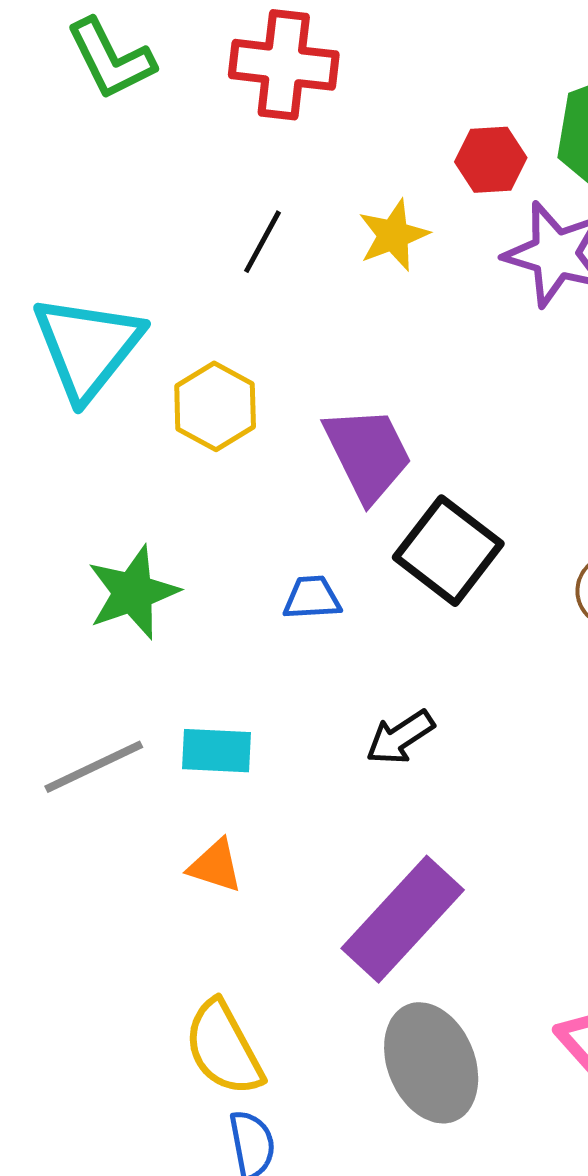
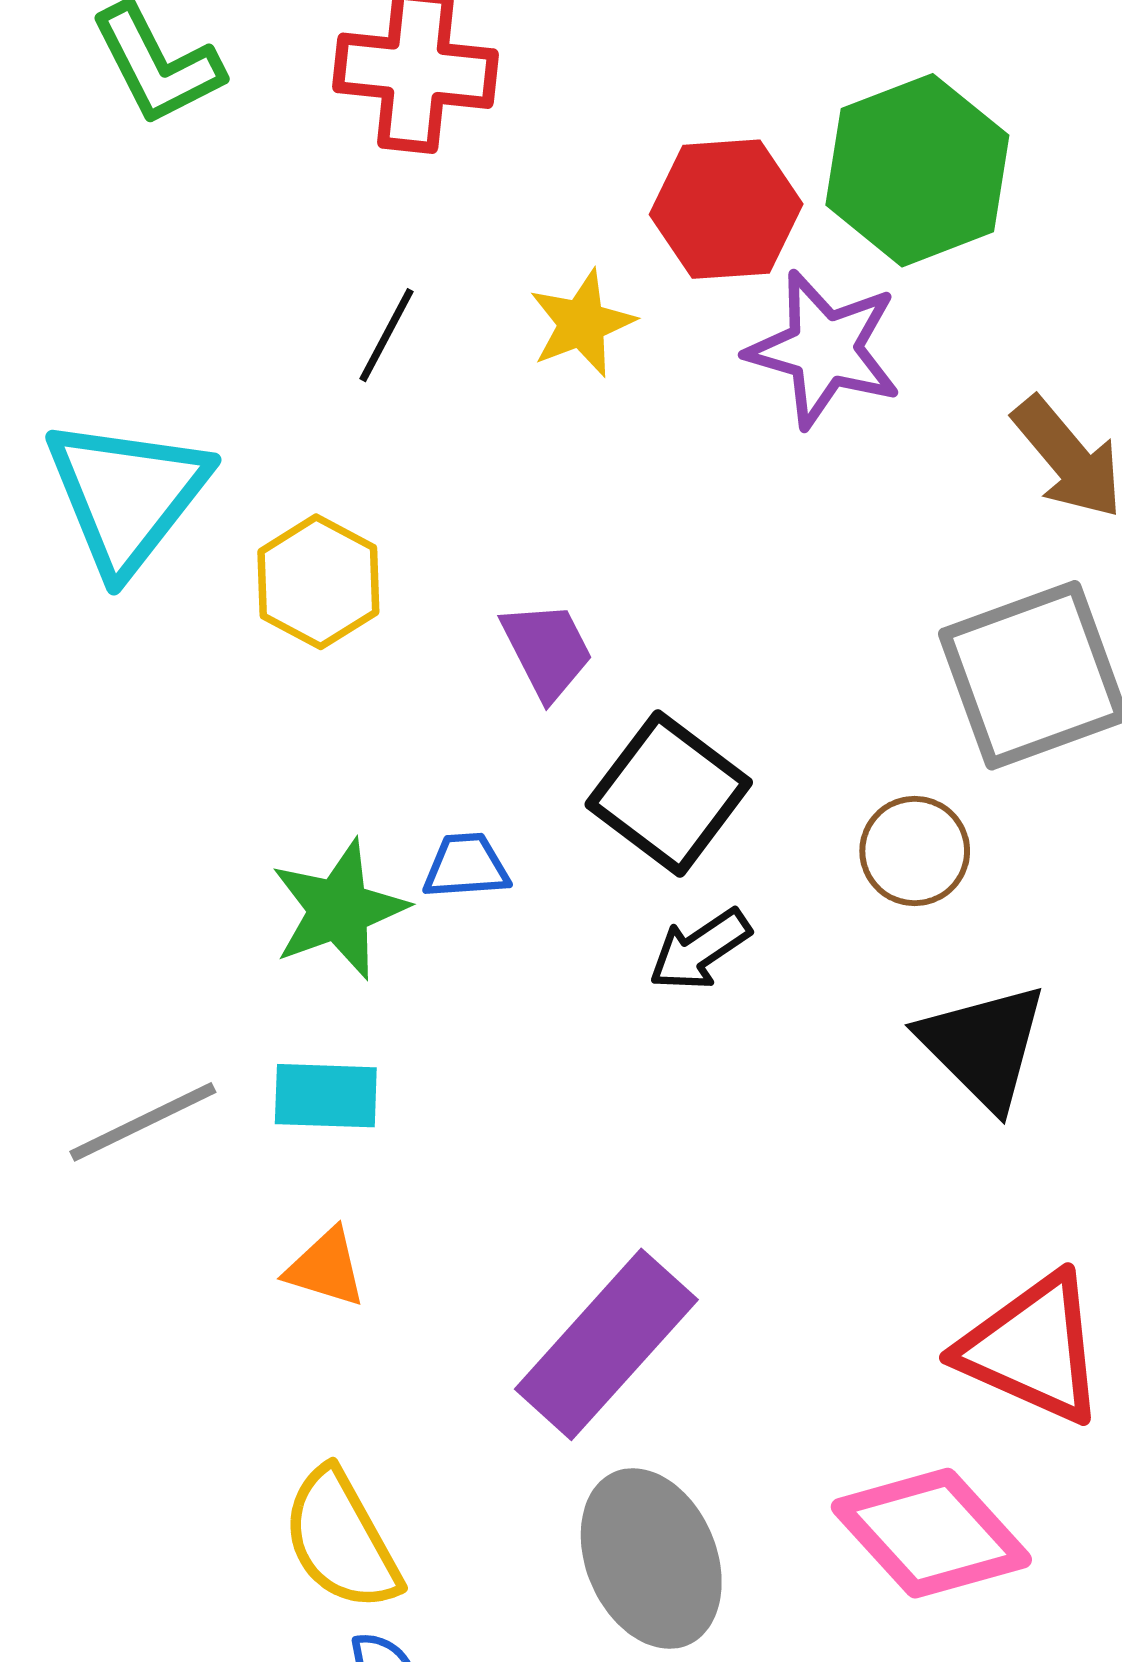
red hexagon: (491, 160) -> (726, 209), size x1.4
purple trapezoid: (368, 454) -> (547, 650), size x0.7
green star: (133, 592) -> (339, 910), moved
black arrow: (400, 737) -> (700, 950), moved

